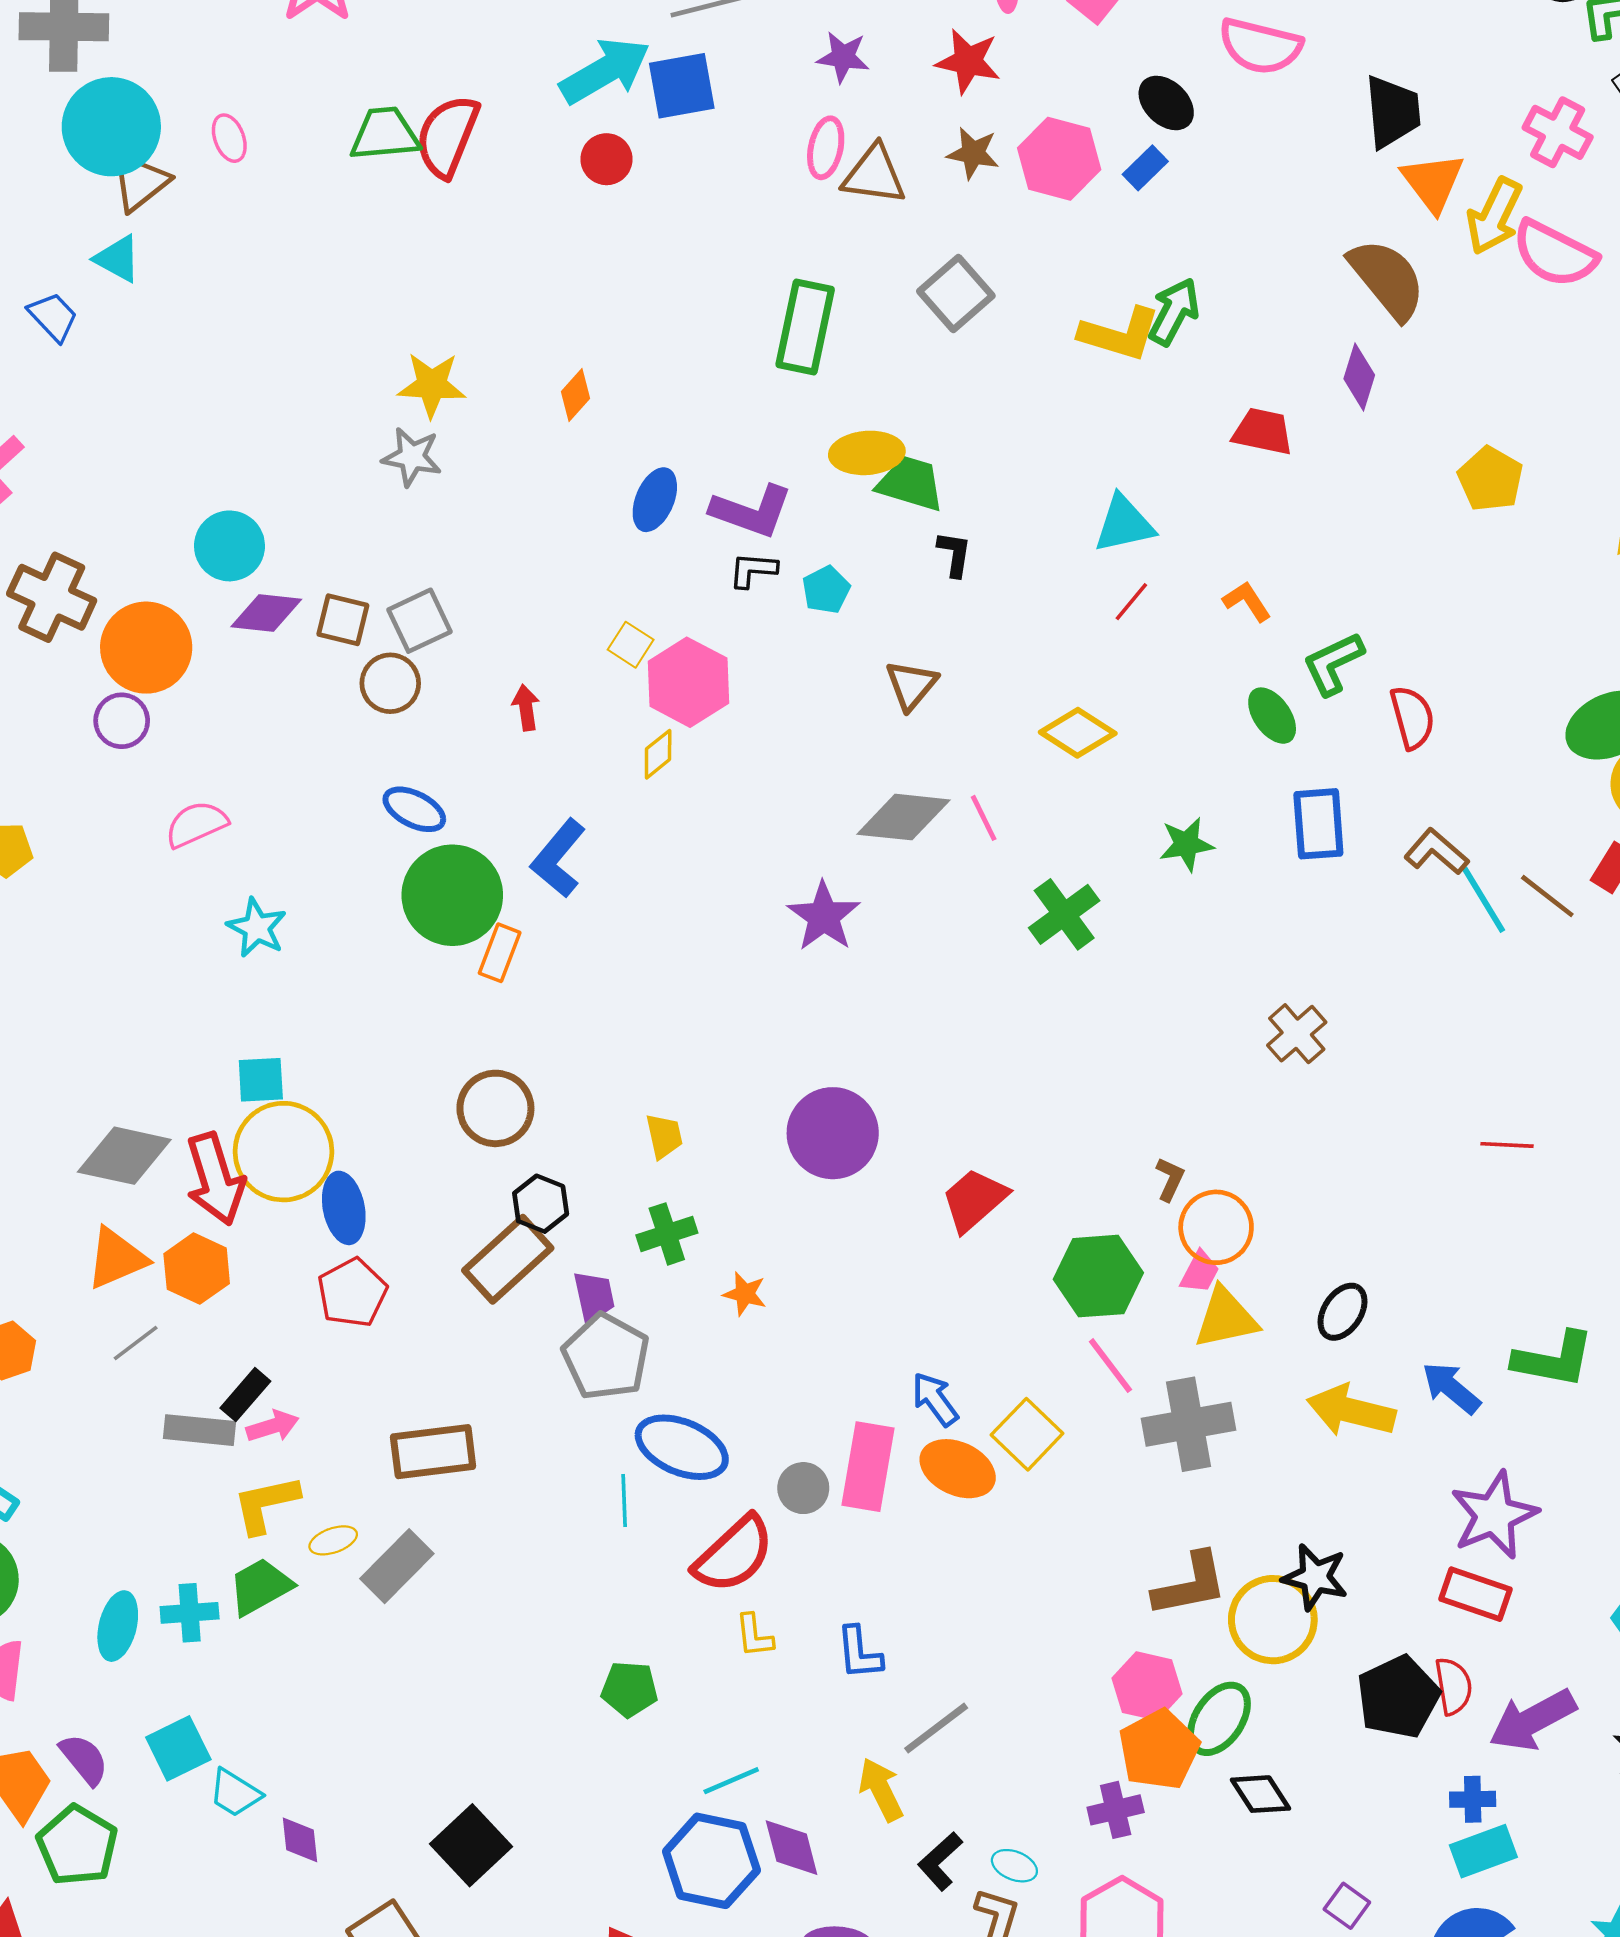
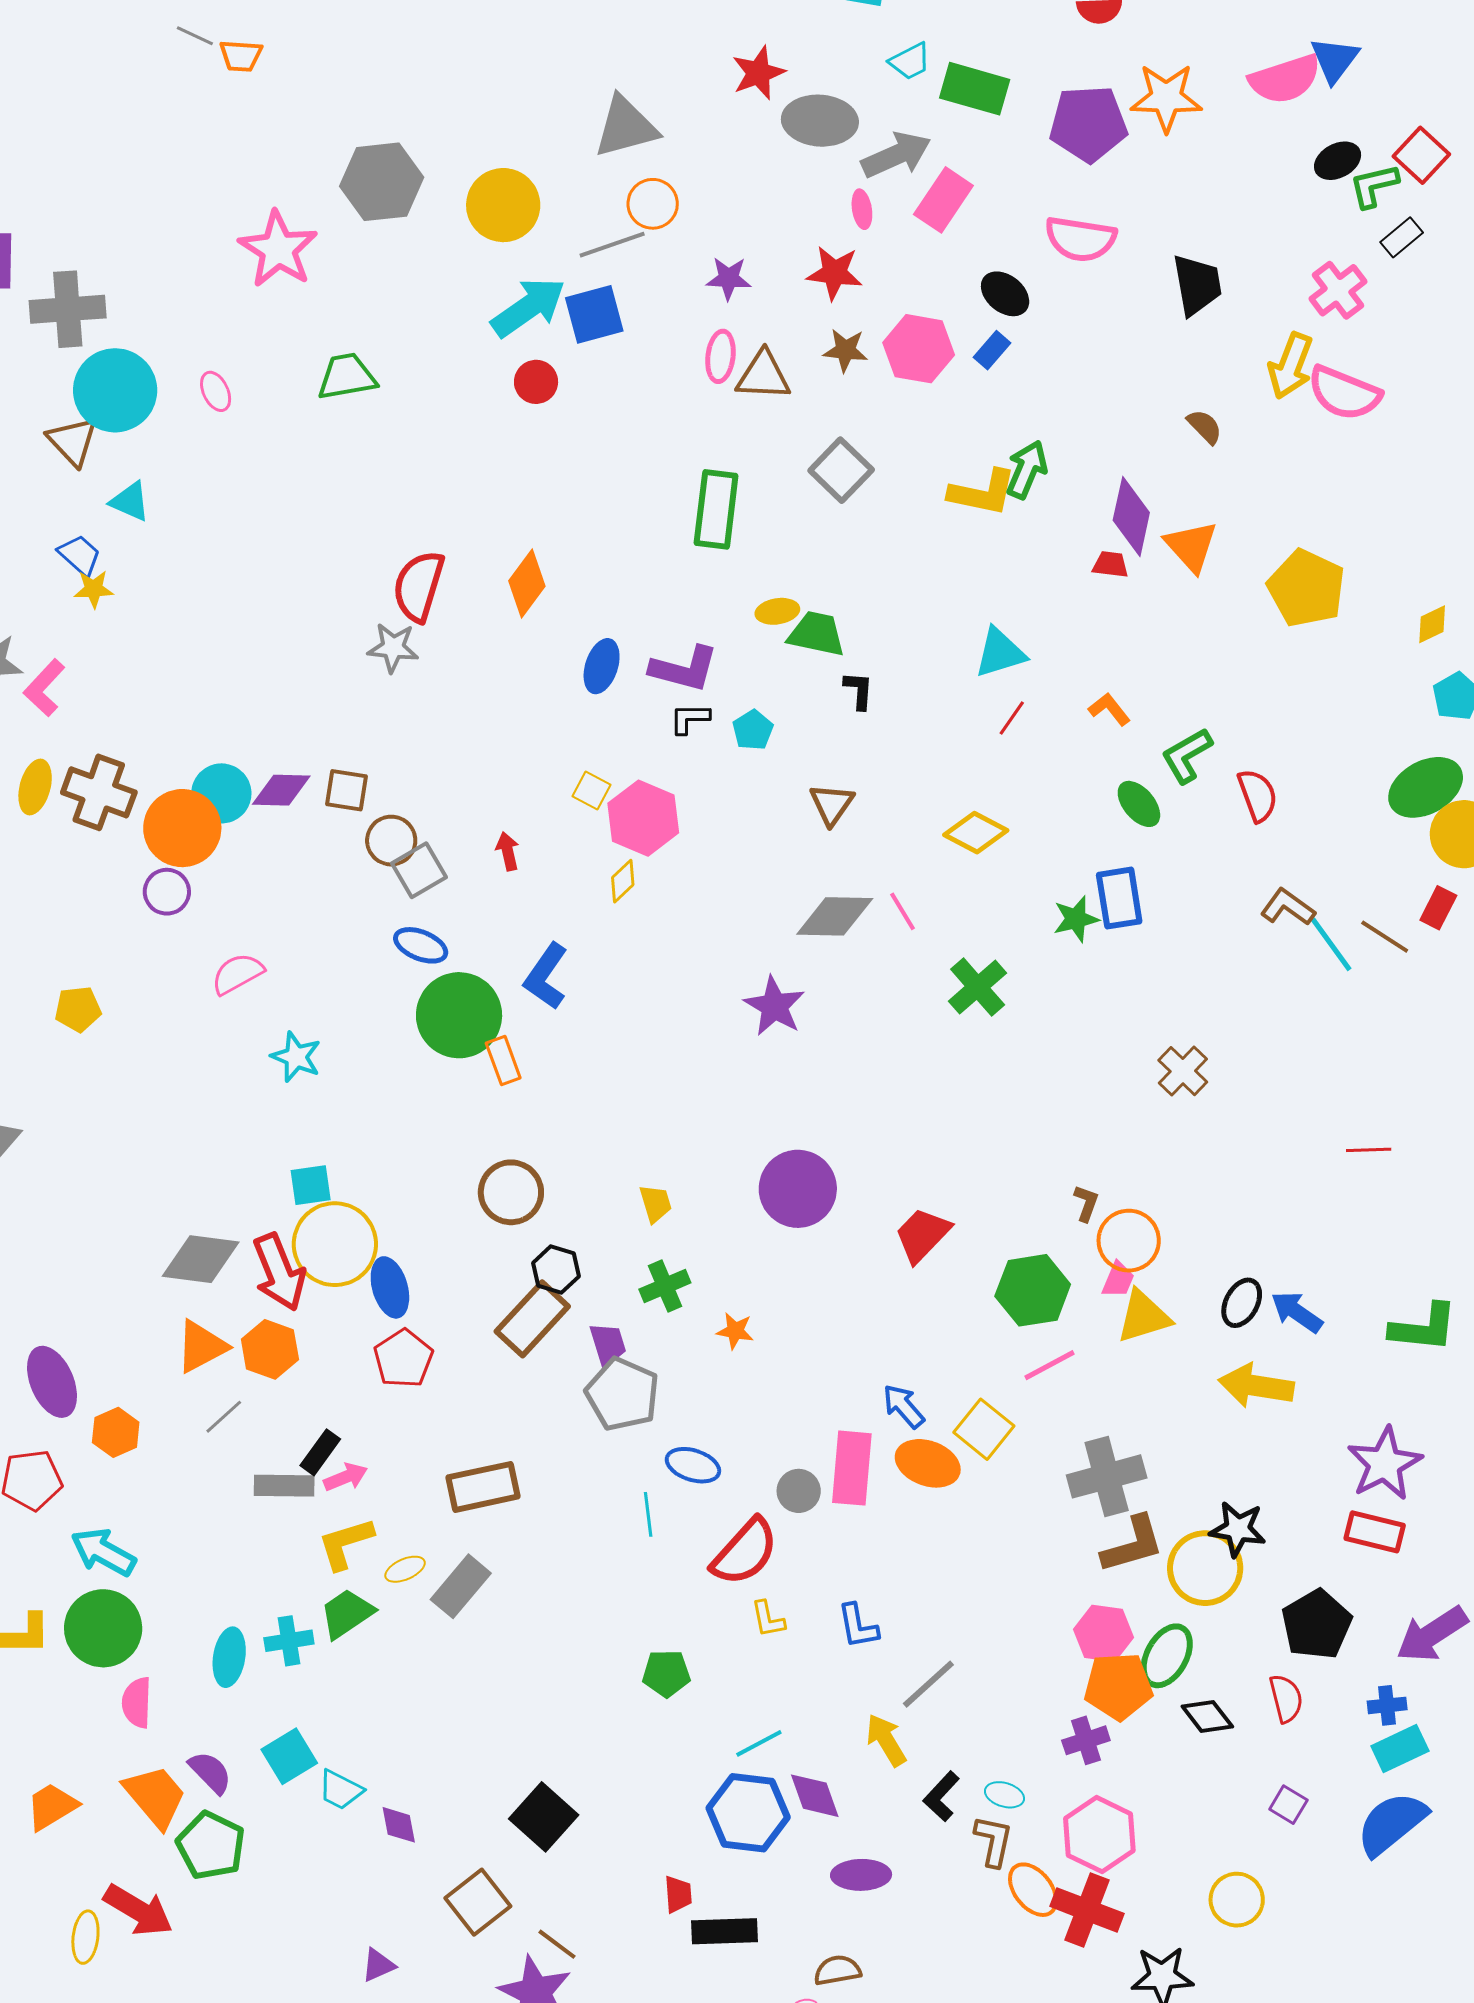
pink cross: (1558, 132) -> (1338, 290), turned 30
red semicircle: (447, 136) -> (419, 586), moved
brown triangle: (140, 182) -> (72, 441), moved, turned -30
orange triangle: (1433, 182) -> (1191, 546), moved
brown semicircle: (1387, 279) -> (1205, 427), size x0.5
purple diamond: (1359, 377) -> (1131, 516), moved, size x1.4
yellow star: (432, 385) -> (94, 589), moved, size x0.7
orange diamond: (575, 395) -> (527, 583), size x1.5
red trapezoid: (1263, 432) -> (1111, 565), size x0.7
yellow ellipse: (867, 453) -> (777, 611), size x0.7
yellow pentagon: (1490, 479) -> (1306, 588), size x1.4
cyan circle: (229, 546) -> (221, 793), moved
gray square: (420, 621) -> (419, 870), moved
blue rectangle: (1318, 824) -> (1119, 898), moved
orange rectangle: (500, 953) -> (503, 1060), turned -36
pink line: (1110, 1366) -> (1049, 1365), turned -76
blue arrow: (1451, 1388) -> (1297, 1312), moved
gray cross: (1188, 1424) -> (1107, 1476), moved
blue ellipse: (682, 1447) -> (693, 1465), size x0.7
red semicircle: (1453, 1686) -> (1286, 1698), moved
orange pentagon: (1159, 1750) -> (1118, 1686), turned 30

